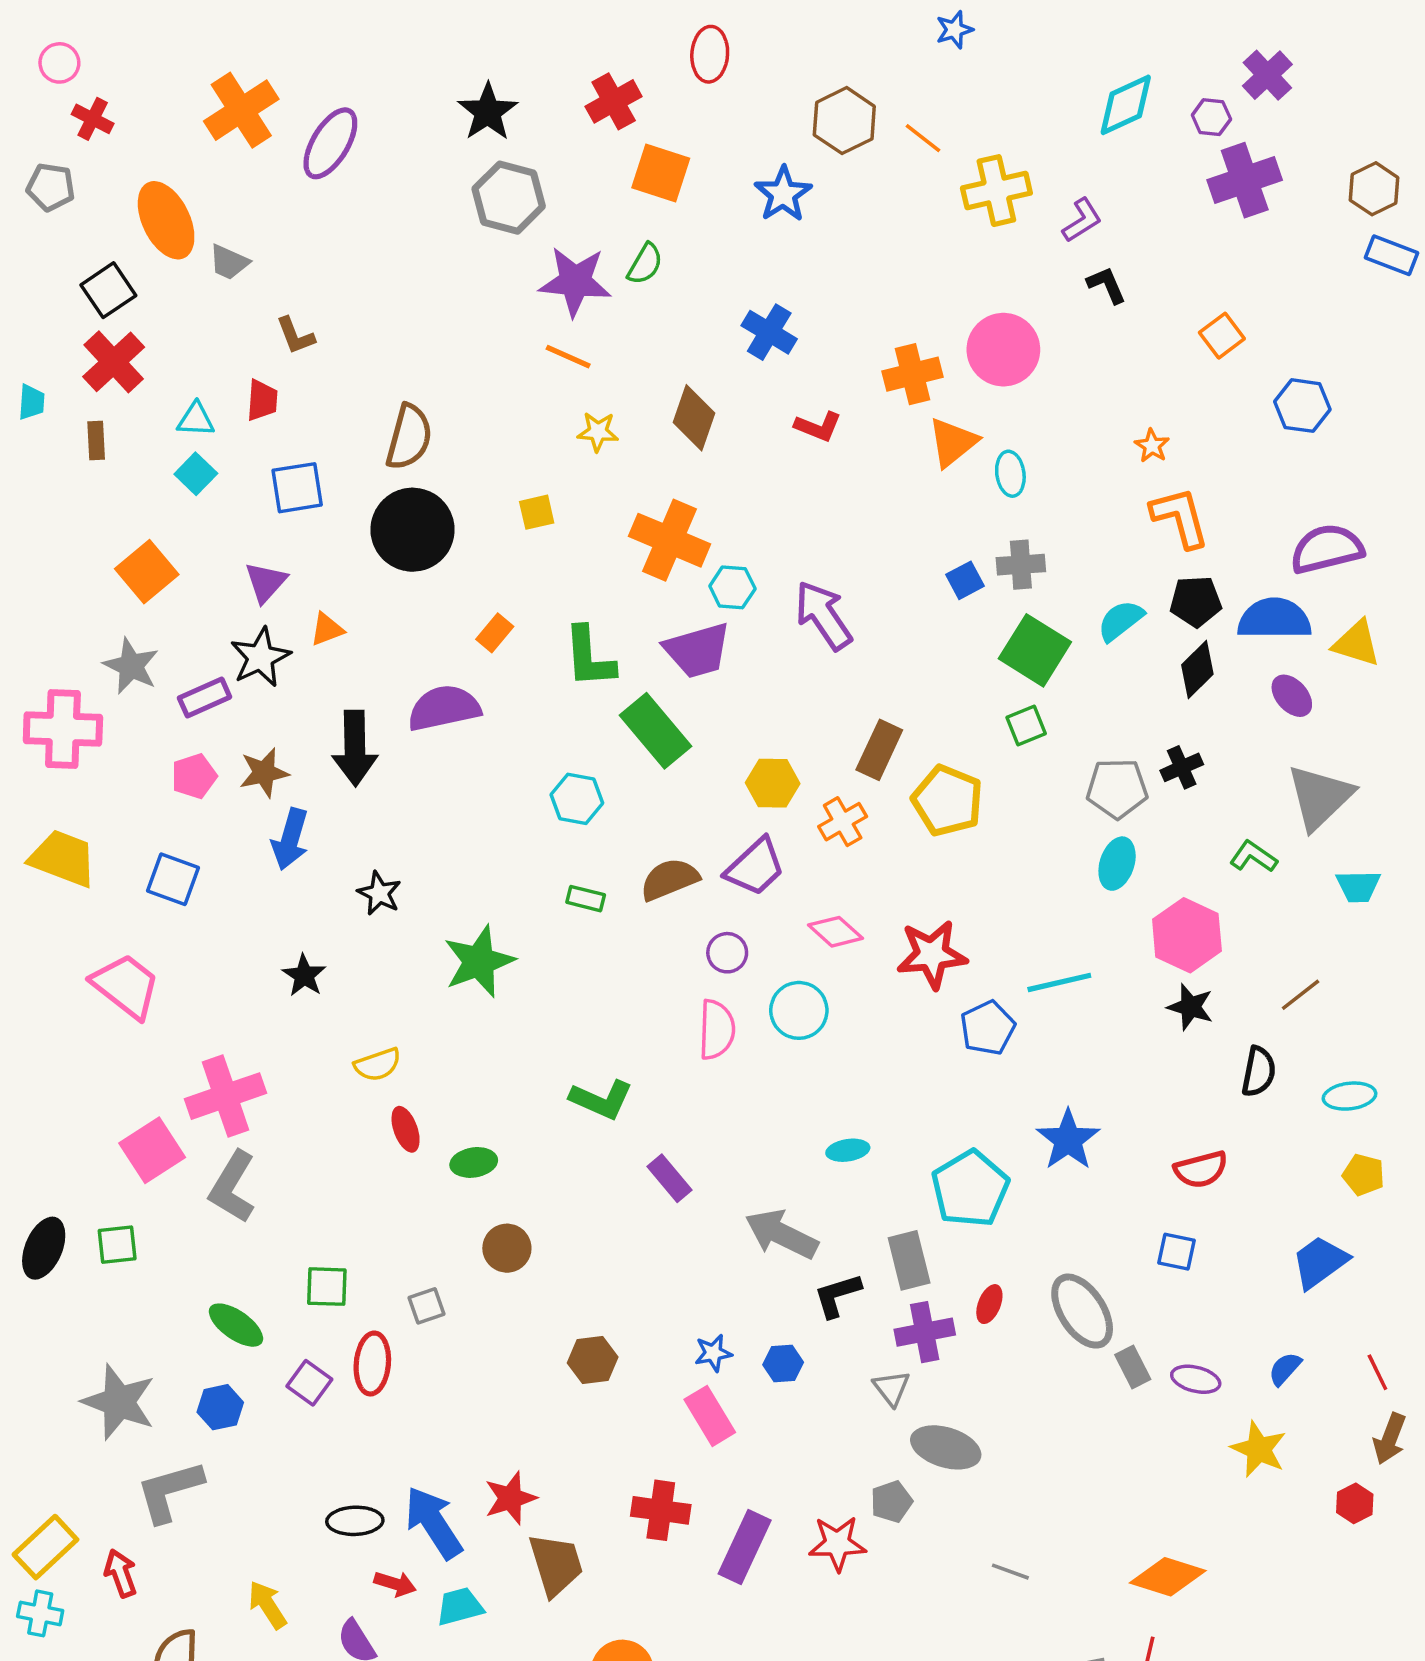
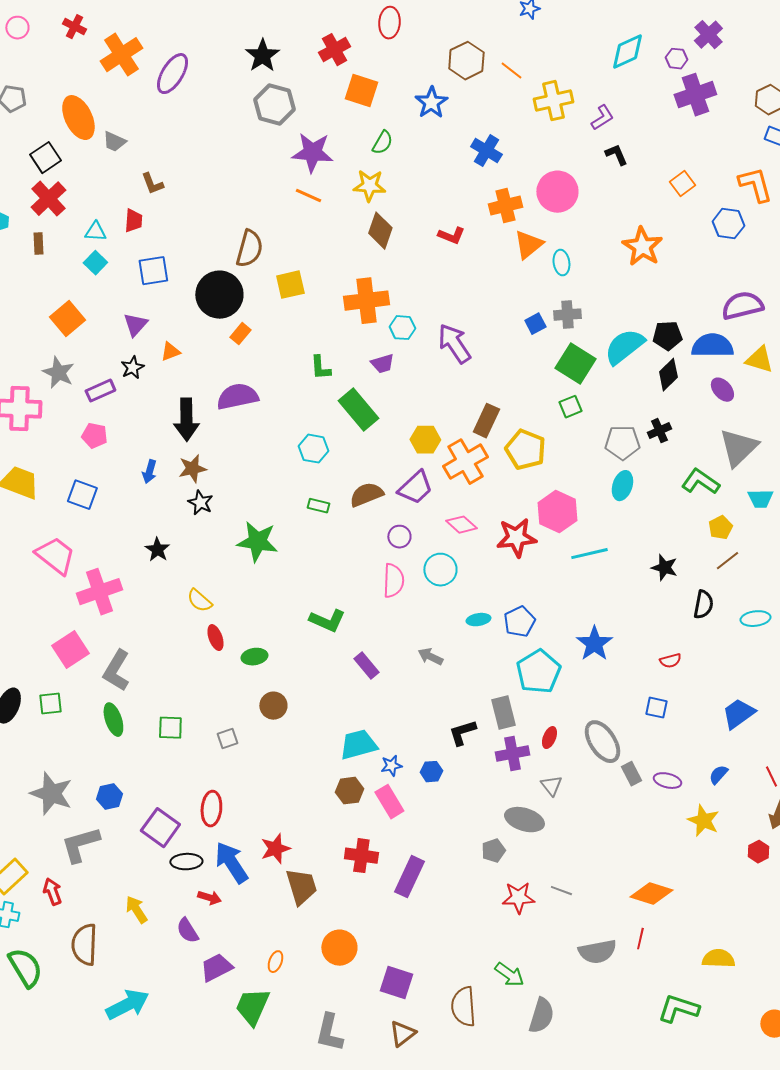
red cross: (93, 119) -> (74, 27), moved
green semicircle: (645, 264) -> (382, 143), moved
blue cross: (769, 332) -> (486, 151), moved
yellow star: (598, 432) -> (369, 186), moved, size x1.4
brown semicircle: (409, 437) -> (249, 249), moved
orange star: (1152, 446) -> (642, 247), size x2.0
yellow square: (537, 512) -> (290, 285), size x1.4
orange L-shape: (1180, 517) -> (755, 185), moved
orange cross: (670, 540) -> (366, 301), turned -30
cyan semicircle: (1121, 621) -> (624, 347), size x1.5
orange rectangle: (495, 633) -> (240, 334), moved
purple trapezoid: (697, 650) -> (382, 364), size x0.6
black star: (260, 657) -> (132, 368), size x0.7
green L-shape: (589, 657) -> (320, 368), size x0.7
brown star: (264, 773) -> (192, 469), moved
pink pentagon: (194, 776) -> (94, 436), turned 30
orange cross: (843, 822) -> (465, 462), size x1.6
blue arrow: (290, 839) -> (149, 472), size x0.7
green L-shape: (1253, 857) -> (700, 482), size x1.4
pink hexagon: (1187, 935) -> (557, 512), moved
green star: (479, 961) -> (257, 542), turned 30
blue pentagon: (988, 1028) -> (519, 622), moved
yellow semicircle: (378, 1065) -> (199, 601), turned 60
pink cross: (225, 1096) -> (99, 592), moved
cyan ellipse: (848, 1150) -> (478, 620), moved
red semicircle: (1201, 1169) -> (670, 661), size x0.7
yellow pentagon: (1364, 1175) -> (720, 528), moved, turned 30
gray arrow: (781, 1234) -> (430, 657), moved, size x0.6
green ellipse: (236, 1325) -> (113, 720), moved, turned 36
brown hexagon: (593, 1360) -> (349, 791), moved
red ellipse: (372, 1364) -> (211, 809), moved
purple square: (309, 1383) -> (160, 828), moved, size x1.5
gray triangle: (892, 1388) -> (551, 786), moved
red star: (837, 1544) -> (518, 898), moved
cyan trapezoid: (460, 1606) -> (358, 745), moved, size x1.4

